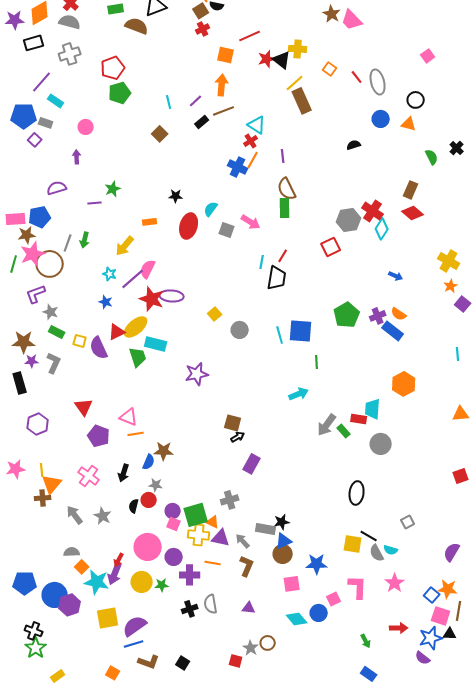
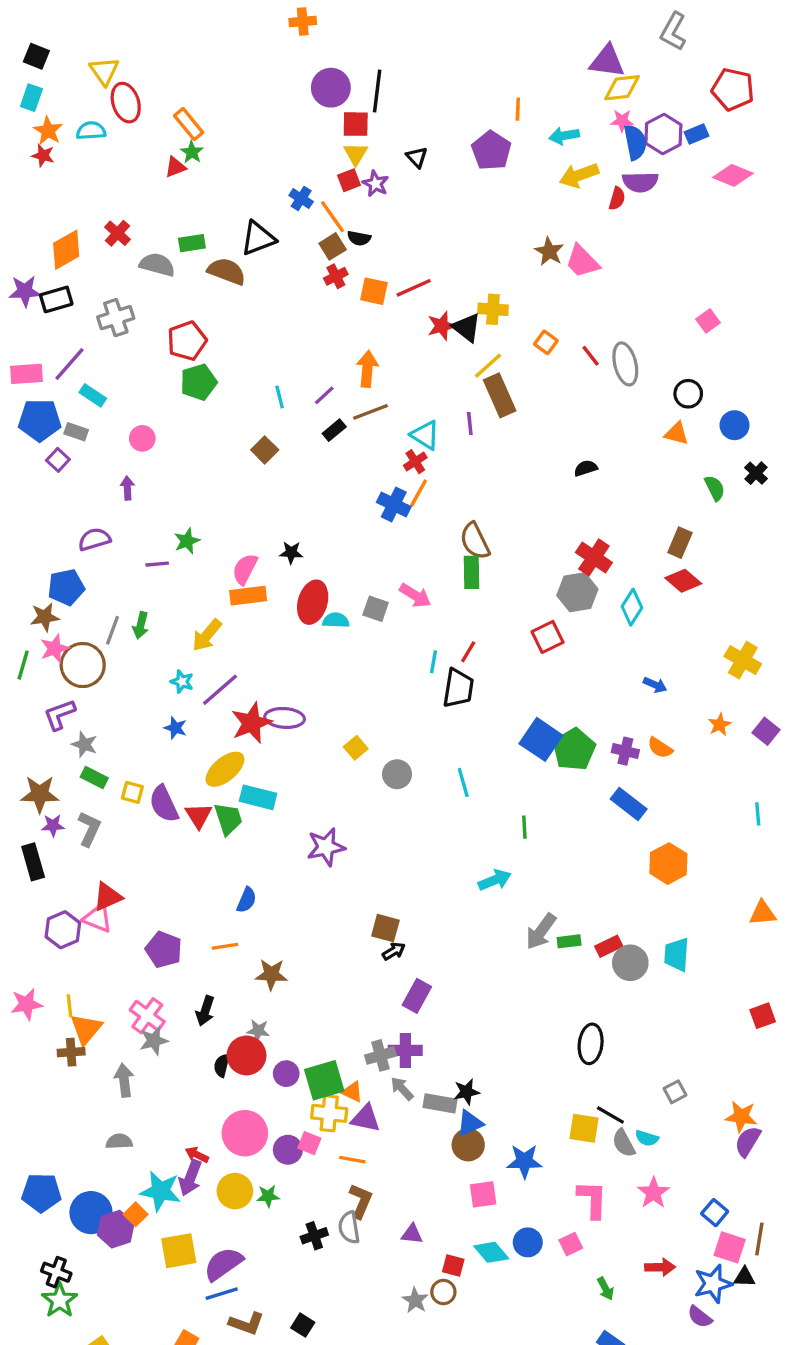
purple star: (15, 20) -> (25, 291), moved
gray semicircle: (70, 22) -> (157, 265), moved
orange square: (226, 55) -> (374, 291), moved
blue circle: (381, 119) -> (735, 425), moved
purple line: (283, 156) -> (470, 423), moved
cyan semicircle: (211, 209) -> (336, 620), moved, turned 56
red cross: (373, 211) -> (594, 557), moved
pink rectangle: (16, 219) -> (26, 374), moved
orange rectangle: (150, 222) -> (248, 596), size x1.5
pink star: (33, 254) -> (55, 648), size x0.7
pink semicircle: (148, 269) -> (245, 569), moved
orange star: (451, 286) -> (720, 725), moved
red star: (152, 299) -> (251, 723), turned 30
purple cross: (378, 316) -> (625, 751), turned 35
blue square: (301, 331) -> (541, 739), moved, turned 30
blue rectangle: (393, 331) -> (629, 804), moved
red triangle: (117, 332) -> (199, 816), moved, turned -36
red triangle: (84, 407) -> (108, 897), moved, turned 42
cyan trapezoid: (373, 409) -> (677, 955), moved
pink triangle: (129, 417) -> (98, 918), moved
red rectangle: (359, 419) -> (609, 946), moved, turned -35
green rectangle: (344, 431) -> (569, 941), turned -56
blue semicircle: (149, 462) -> (246, 900), moved
red circle: (149, 500) -> (246, 1055), size x1.5
gray arrow: (75, 515) -> (124, 1080), turned 30
gray star: (103, 516) -> (154, 1041), moved, turned 30
pink square: (174, 524) -> (309, 1143), moved
gray arrow: (243, 541) -> (402, 1089), moved
red arrow: (119, 560) -> (197, 1155), turned 88
brown L-shape: (247, 566) -> (361, 1201), moved
orange square: (82, 567) -> (136, 1214), moved
purple cross: (190, 575) -> (405, 1050), moved
orange star: (448, 589) -> (741, 1117), moved
pink square: (334, 599) -> (571, 1244), moved
red square: (236, 661) -> (453, 1266), moved

